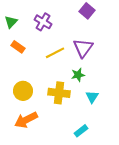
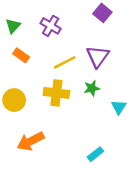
yellow circle: (23, 91) -> (14, 100), moved
yellow cross: (59, 93) -> (56, 93), moved
cyan triangle: (92, 97) -> (119, 107), moved

